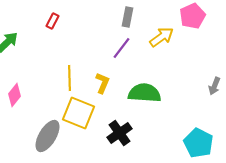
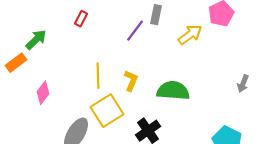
purple line: (121, 48) -> (135, 31), moved
yellow square: (78, 113) -> (107, 111), turned 36

